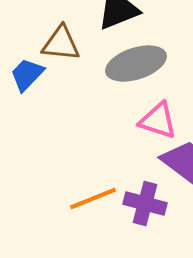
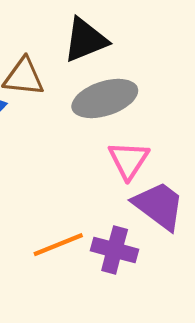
pink triangle: (158, 121) -> (129, 160), turned 45

